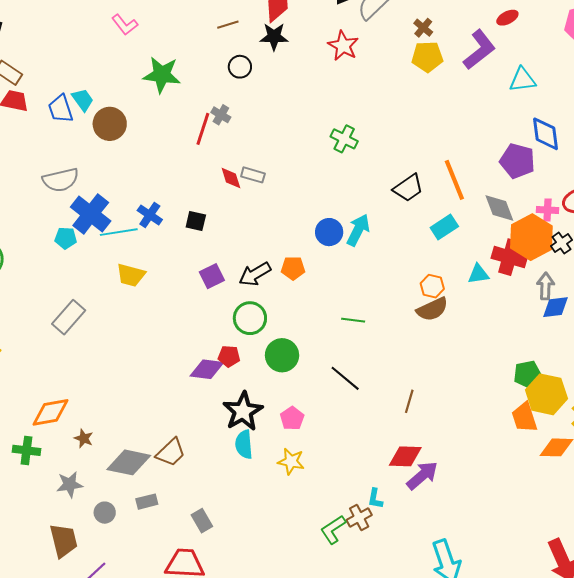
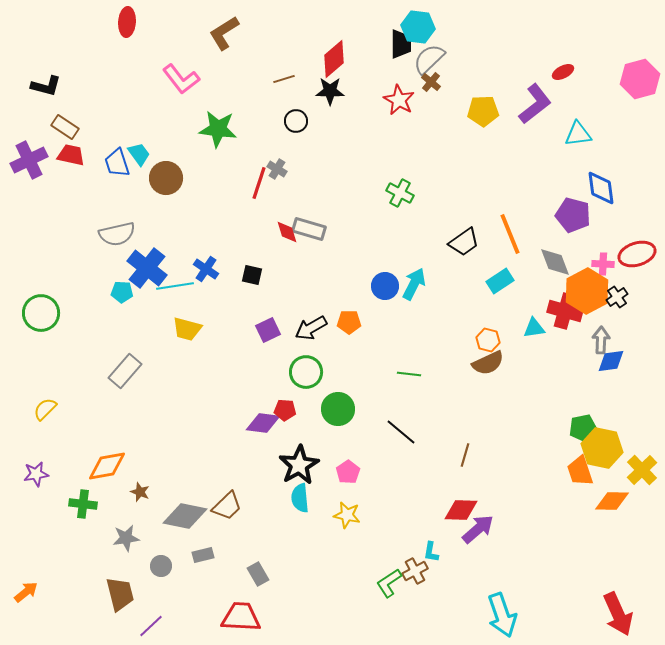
pink L-shape: (125, 25) -> (181, 79), size x1.4
brown cross: (423, 28) -> (431, 82), moved
gray rectangle: (253, 175) -> (309, 229), size x1.4

